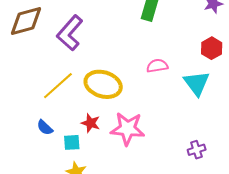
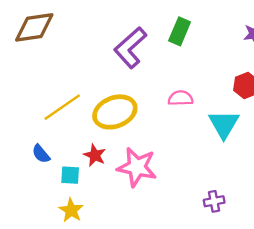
purple L-shape: (70, 33) -> (130, 48), moved
yellow ellipse: (103, 84) -> (115, 112), turned -45

